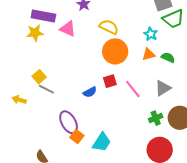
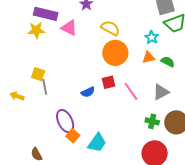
yellow square: (39, 77) -> (38, 74), turned -32
gray line: (46, 89) -> (45, 87), turned 49
green cross: (156, 118) -> (152, 121), turned 32

